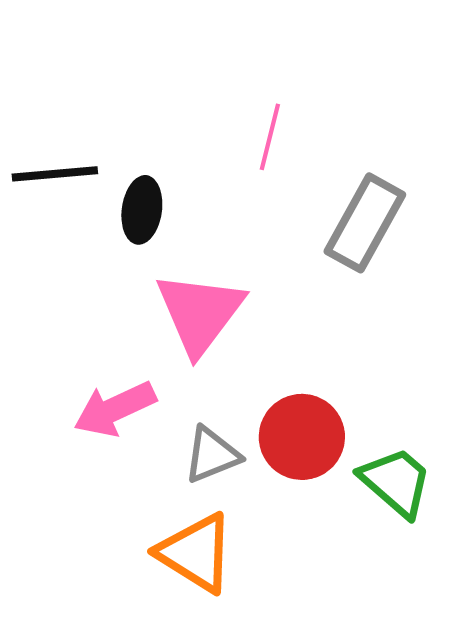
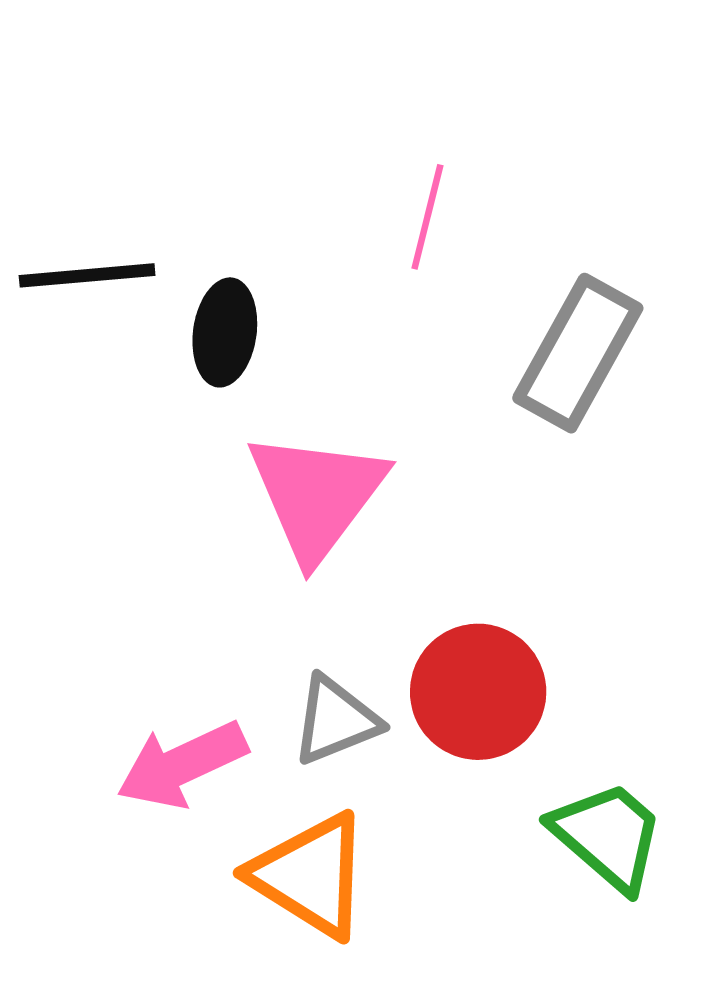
pink arrow: (115, 409) -> (182, 765), moved
green trapezoid: (396, 482) -> (608, 836), moved

